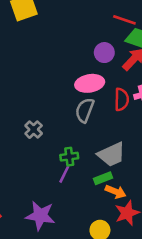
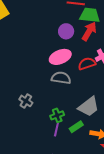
red semicircle: (122, 99) -> (87, 64), turned -96
gray semicircle: (85, 110) -> (61, 78), turned 90
green rectangle: (103, 178) -> (76, 127), moved

